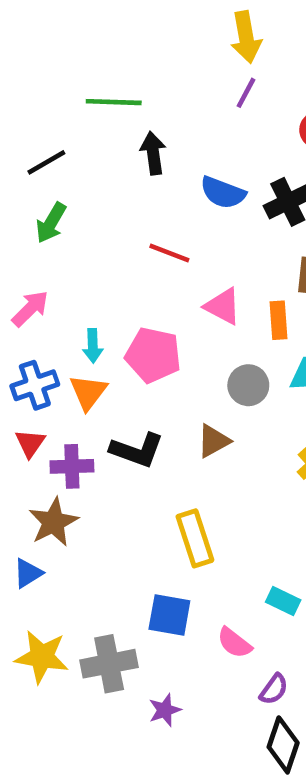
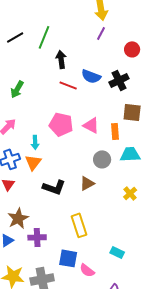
green line: (114, 102) -> (44, 37), turned -70
black line: (46, 162) -> (15, 37), moved
red line: (169, 253) -> (68, 85), moved
pink pentagon: (153, 355) -> (61, 124), moved
purple cross: (72, 466) -> (37, 237), moved
pink semicircle: (234, 643) -> (87, 270), moved

